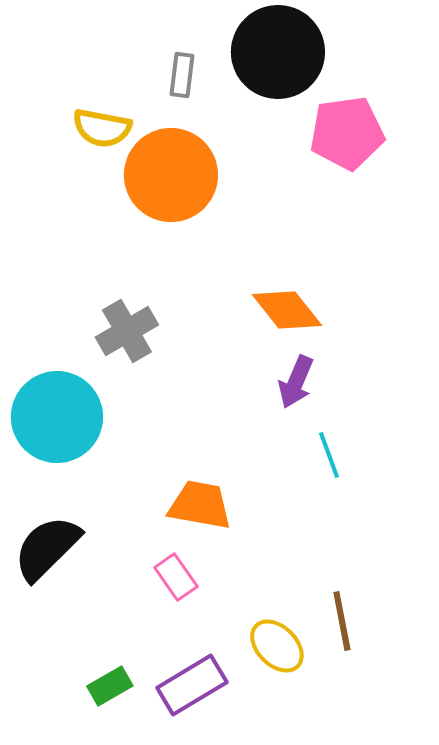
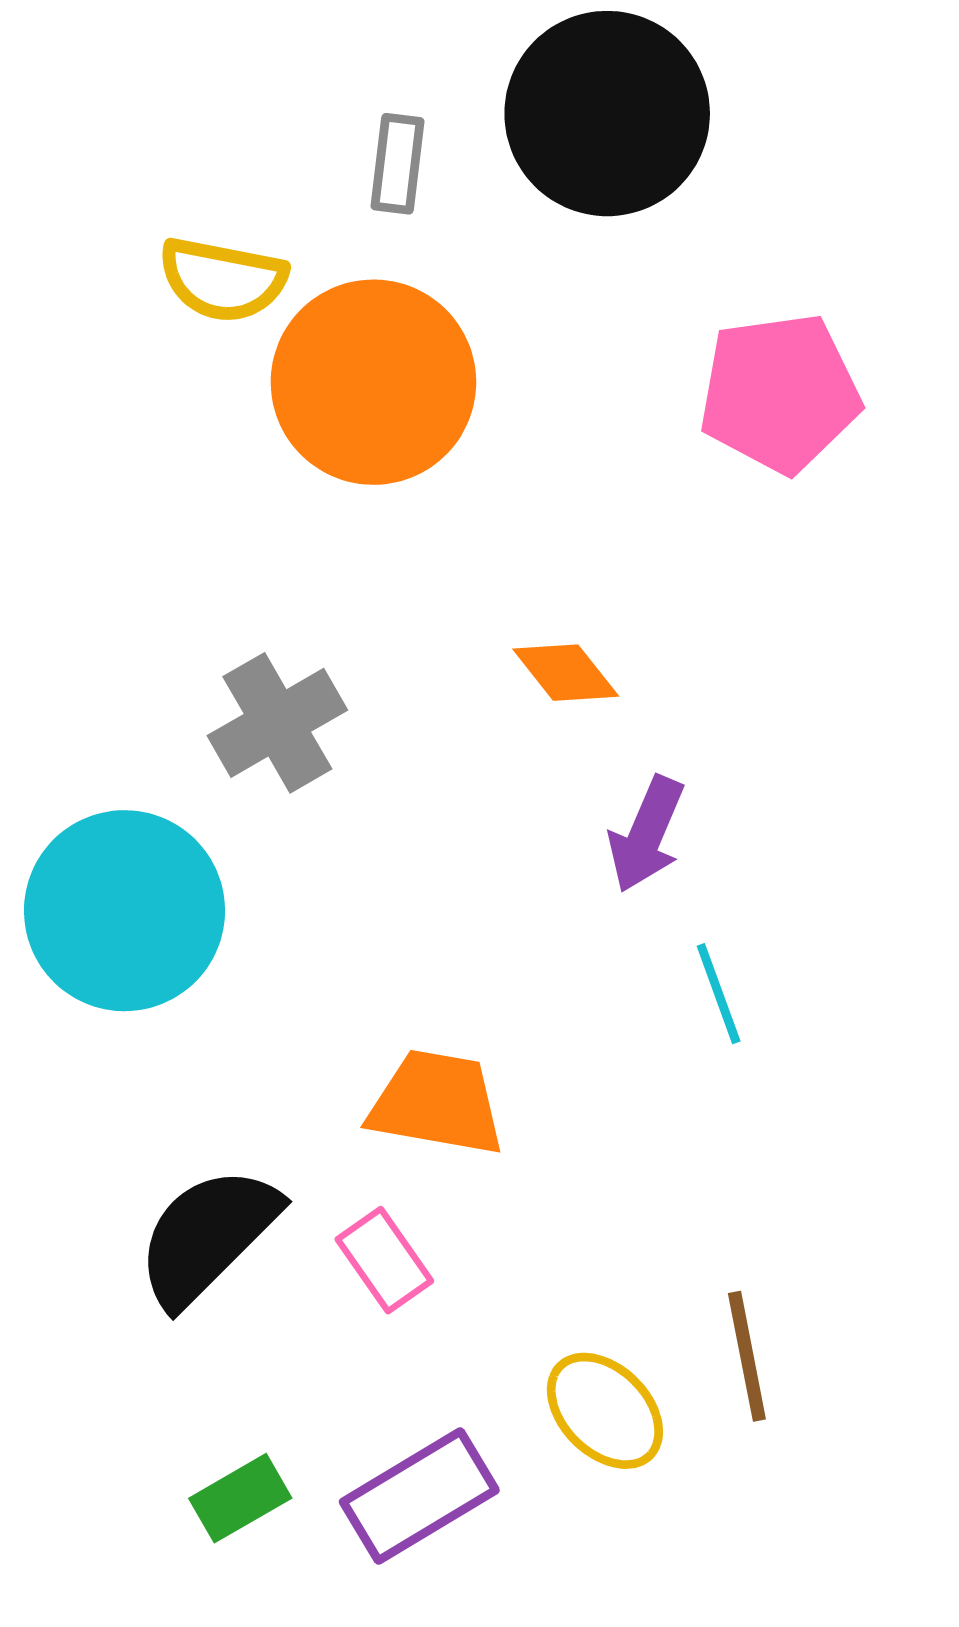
pink pentagon: (347, 133) -> (780, 393), moved
orange diamond: (287, 310) -> (566, 673), moved, size x0.7
black semicircle: (47, 548) -> (207, 1236), moved

